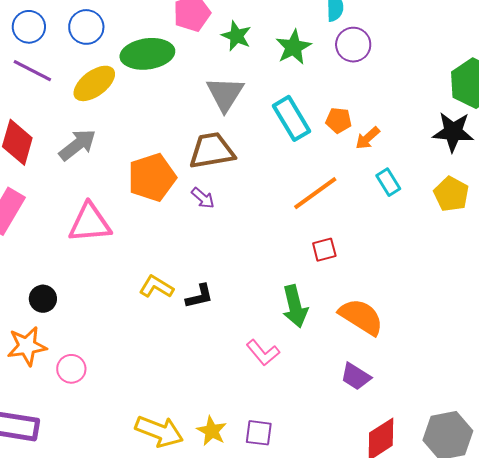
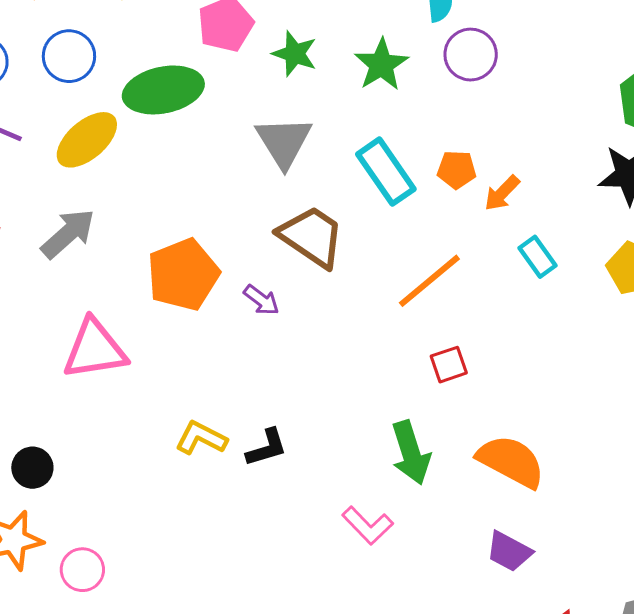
brown trapezoid: (212, 151) -> (312, 237), moved, turned 48

